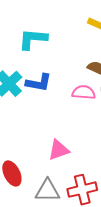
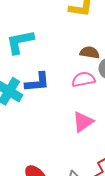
pink triangle: (59, 150) -> (83, 122), moved

